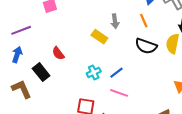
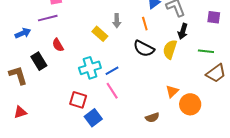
purple line: (21, 30) -> (48, 18), moved
blue arrow: (17, 55) -> (23, 33), moved, turned 42
cyan cross: (94, 72) -> (90, 68), size x1.5
pink line: (119, 93) -> (112, 91), turned 30

